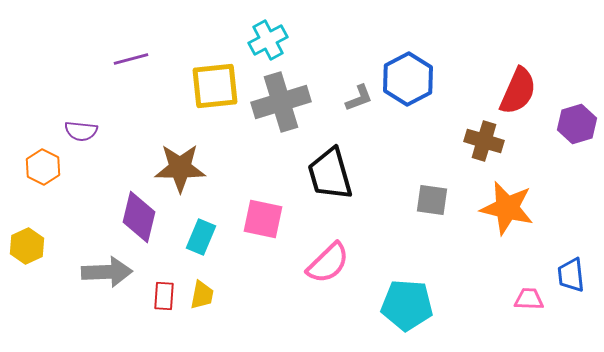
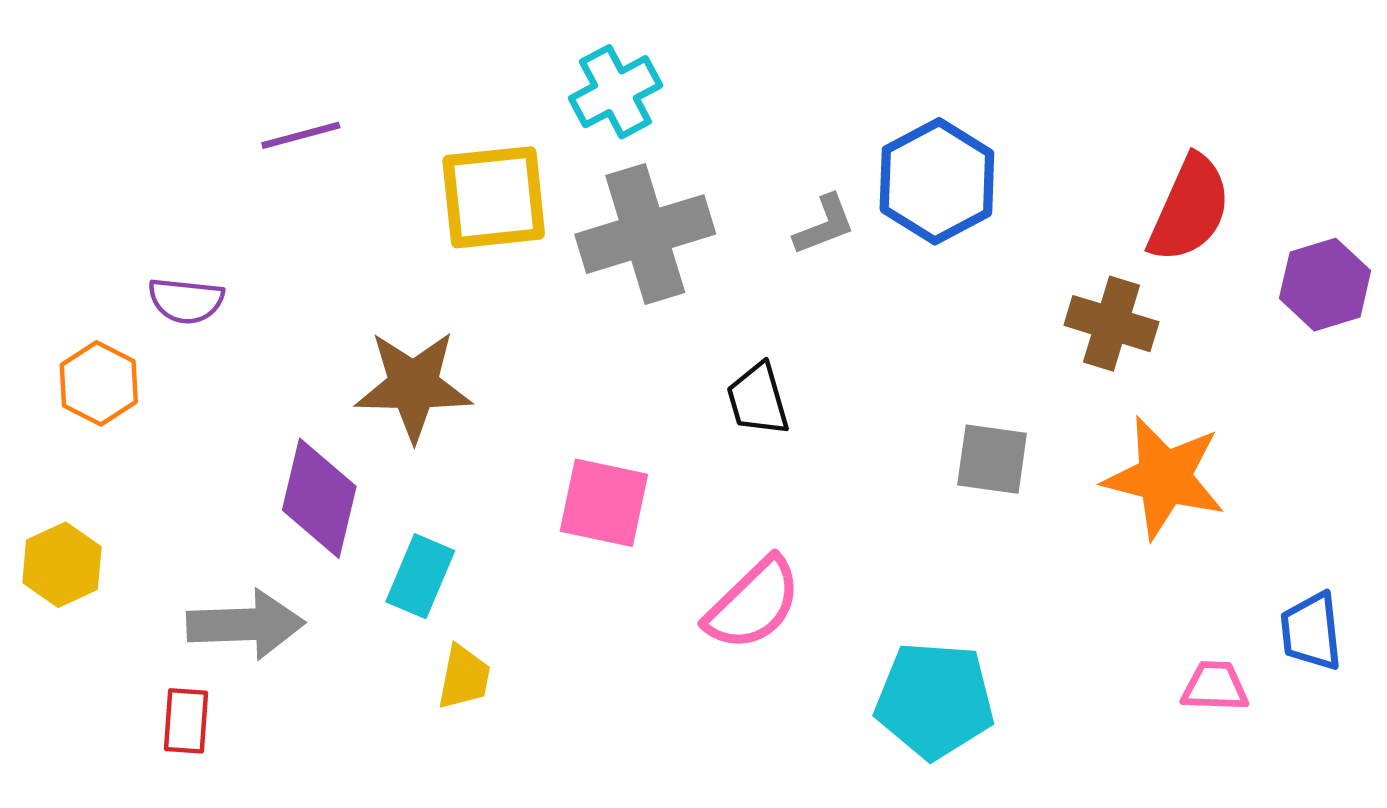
black trapezoid: (330, 174) -> (758, 399), size x0.6
cyan rectangle: (201, 237) -> (420, 576), moved
red rectangle: (164, 296) -> (186, 721), moved

